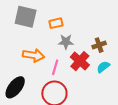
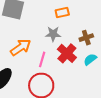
orange rectangle: (56, 23) -> (62, 13), moved
orange arrow: (34, 55) -> (21, 47), turned -45

